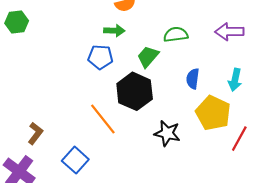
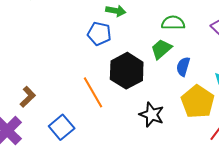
green trapezoid: (148, 57) -> (161, 49), moved

